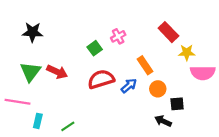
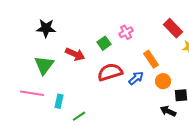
red arrow: (57, 72) -> (75, 54), moved
cyan rectangle: (38, 121) -> (59, 101), moved

